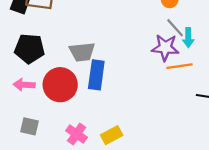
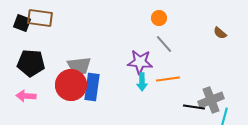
cyan arrow: (188, 38) -> (142, 82), moved
purple star: (165, 48) -> (140, 62), moved
red circle: (60, 85) -> (71, 85), moved

